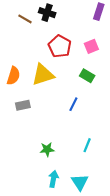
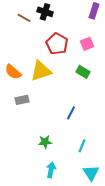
orange semicircle: (13, 76) -> (13, 72), turned 114
blue line: (73, 104) -> (71, 113), moved
cyan line: (87, 145) -> (82, 146), moved
cyan triangle: (80, 182) -> (91, 173), moved

